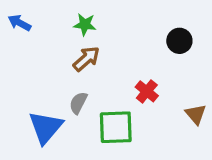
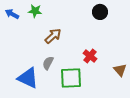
green star: (85, 24) -> (35, 11), moved
black circle: (179, 41) -> (100, 12), moved
blue triangle: (46, 127) -> (28, 78), turned -45

